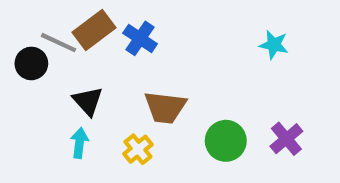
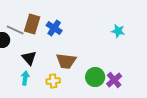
brown rectangle: (94, 30) -> (32, 24), turned -36
purple cross: (286, 139) -> (114, 80), moved
yellow cross: (138, 149) -> (53, 81), turned 32

